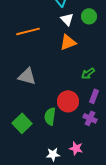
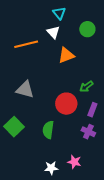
white triangle: (67, 19) -> (53, 32), moved
red circle: (68, 101) -> (66, 104), moved
green square: (22, 123) -> (14, 127), moved

